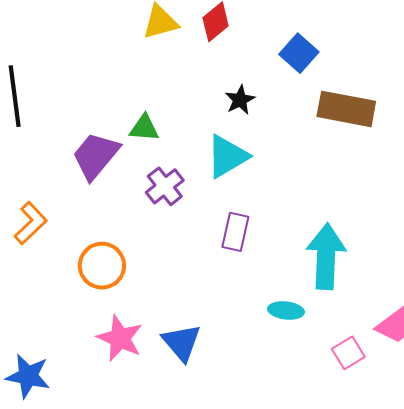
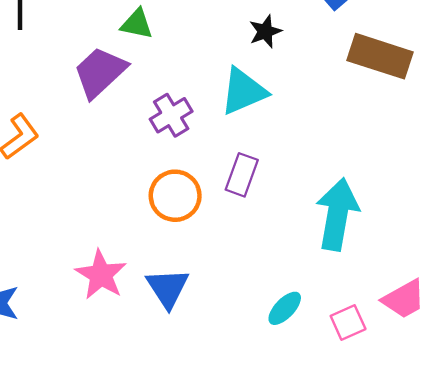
green triangle: (144, 128) -> (137, 24), moved
orange circle: (102, 266) -> (175, 196), moved
cyan ellipse: (286, 310) -> (285, 308), moved, turned -60

